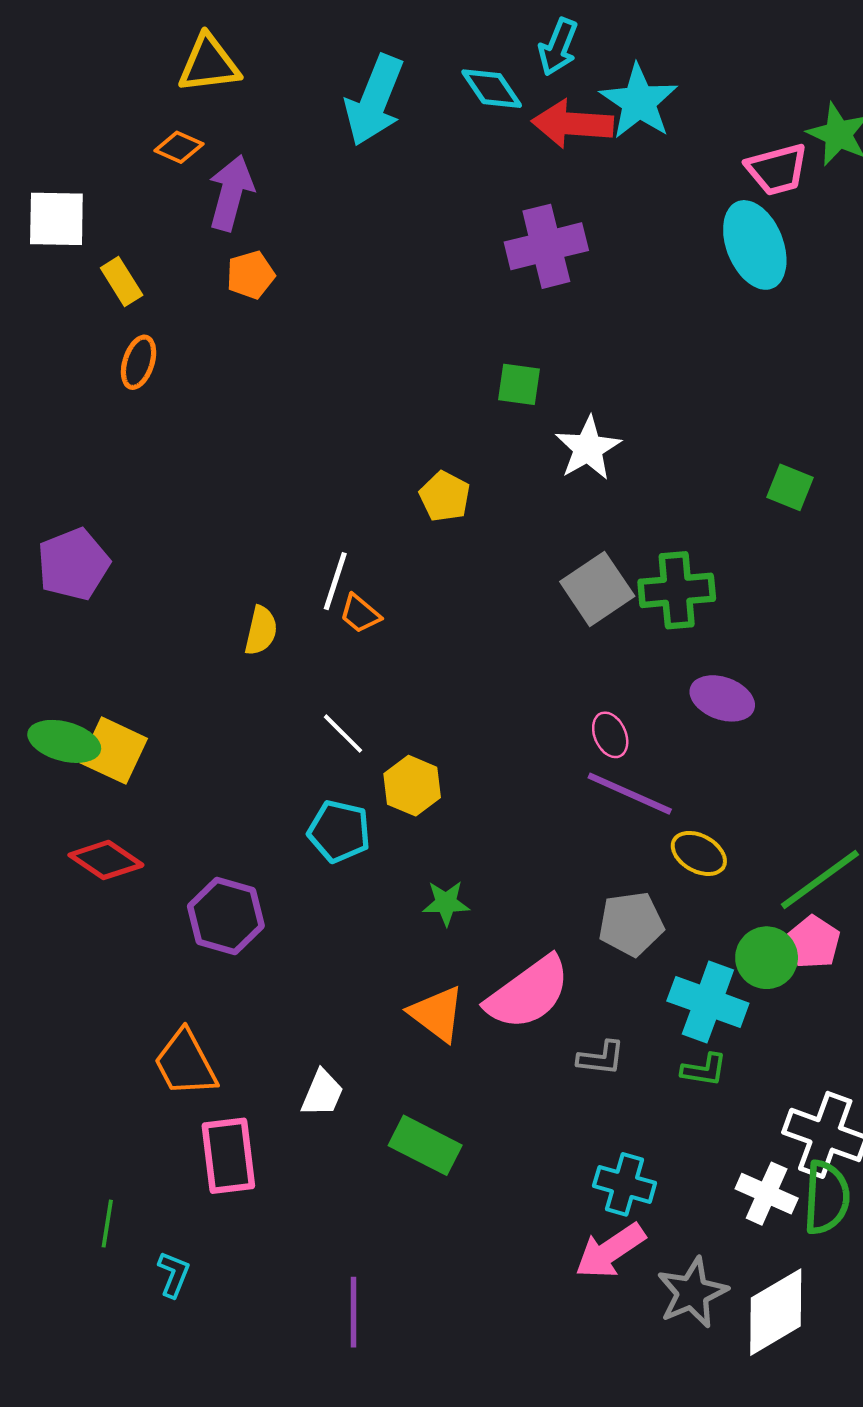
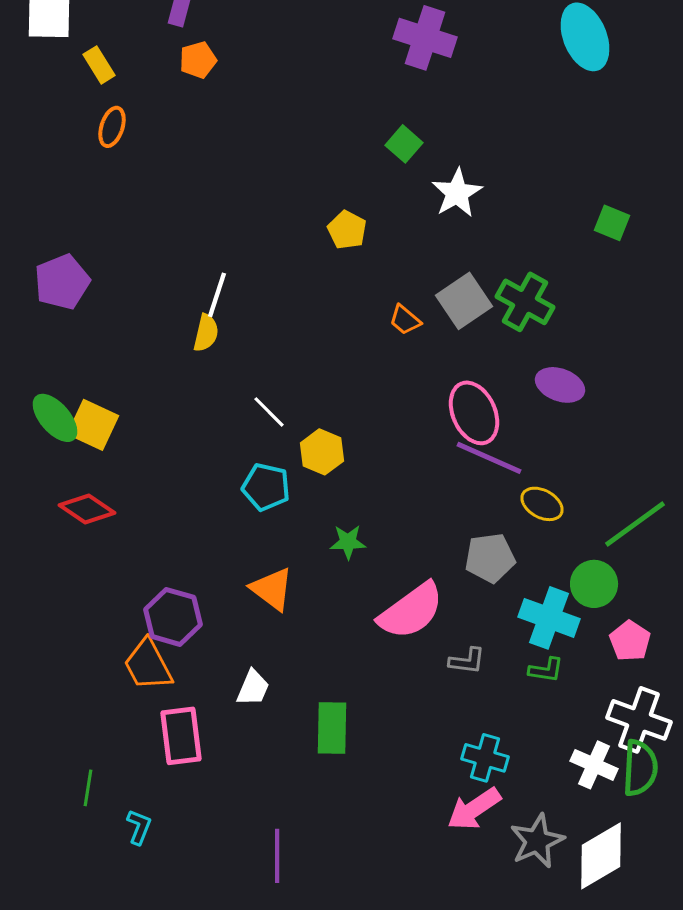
purple cross: (546, 246) -> (425, 38), turned 32
green square: (519, 384) -> (404, 144), turned 33
white line: (335, 581) -> (217, 295), moved
green cross: (677, 590) -> (525, 302), turned 34
orange trapezoid: (360, 614) -> (405, 320), moved
pink ellipse: (610, 735) -> (474, 413), size x1.8
green ellipse: (64, 741) -> (55, 418), turned 34
purple hexagon: (226, 916) -> (173, 617), moved
pink pentagon: (813, 942) -> (630, 641), moved
orange triangle: (437, 1014) -> (272, 589), moved
green rectangle: (425, 1145) -> (332, 728), turned 64

